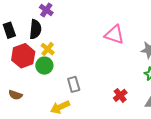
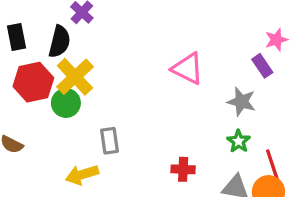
yellow cross: (48, 49) -> (75, 77), size x1.6
red cross: (120, 95) -> (183, 169), turned 32

